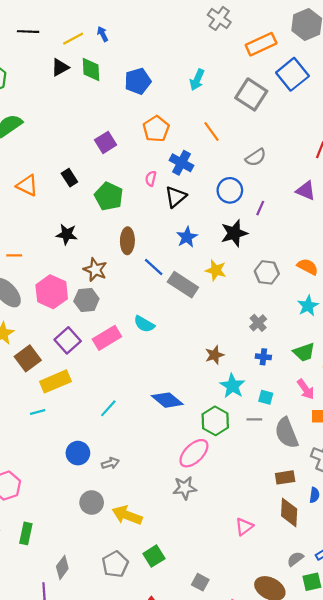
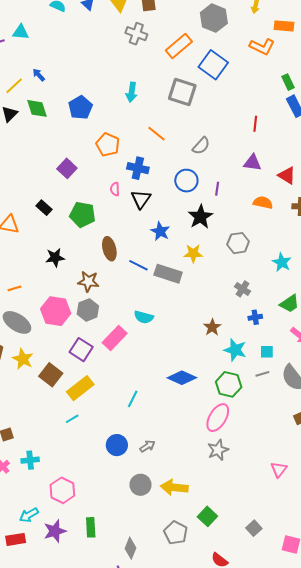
orange semicircle: (308, 267) -> (263, 203), moved
gray square: (200, 582) -> (254, 528), turned 35

